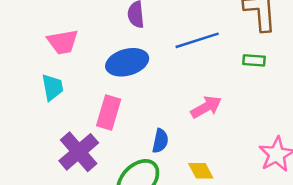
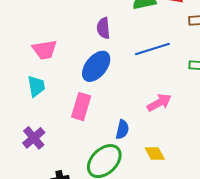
blue ellipse: (127, 62) -> (96, 66), turned -36
purple cross: (79, 152) -> (34, 138), moved, size x0.7

